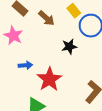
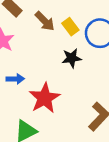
yellow rectangle: (74, 11) -> (70, 27), moved

